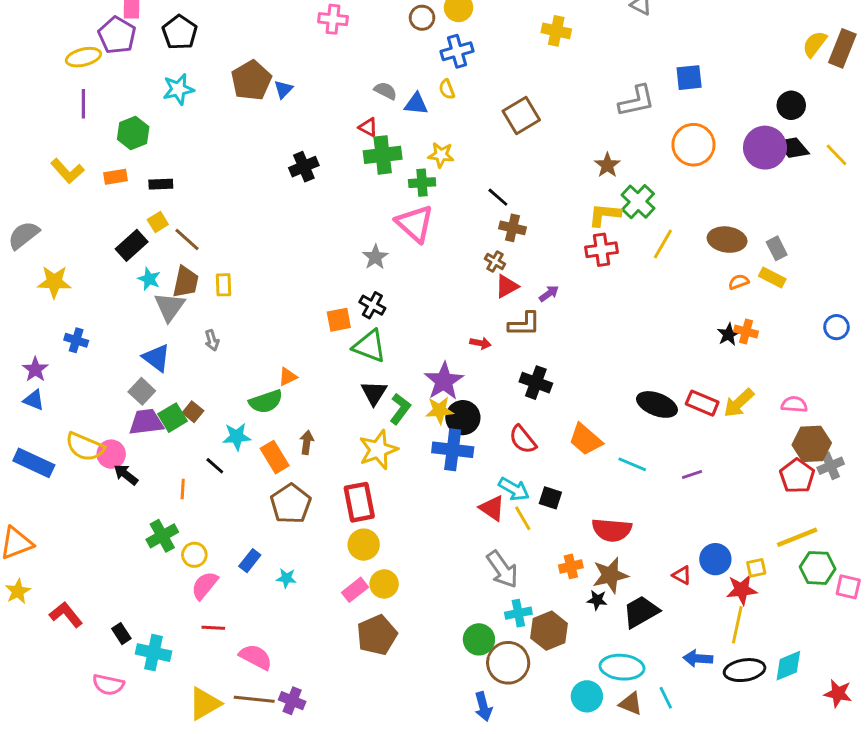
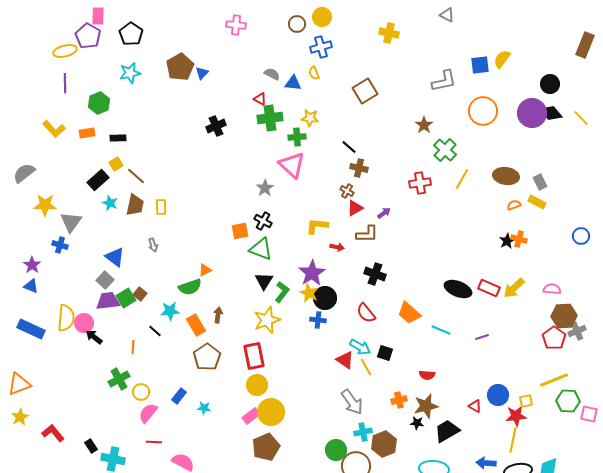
yellow semicircle: (815, 44) -> (502, 59), moved
yellow L-shape: (604, 215) -> (317, 226), moved
gray triangle: (170, 307) -> (71, 222), moved
yellow star: (440, 410) -> (309, 293), turned 30
yellow semicircle: (85, 447) -> (66, 318), turned -108
blue cross: (453, 450) -> (318, 320), size x0.6
red semicircle: (612, 530) -> (427, 375), size x0.6
yellow circle: (384, 584) -> (271, 412), size x1.4

